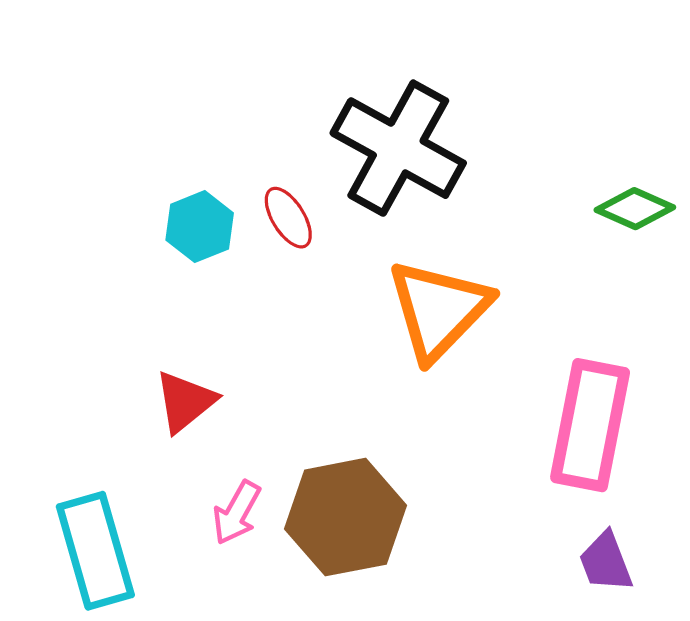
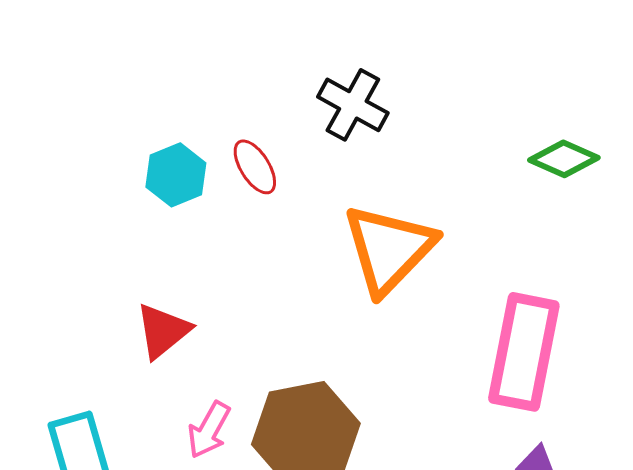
black cross: (398, 148) -> (353, 105), size x0.6

